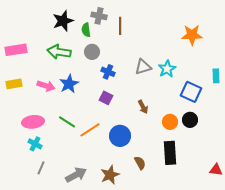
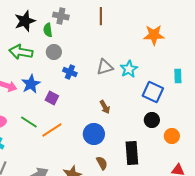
brown line: (120, 26) -> (101, 16), moved
purple square: (106, 98) -> (52, 98), moved
orange circle: (170, 122) -> (172, 136), moved
blue circle: (120, 136) -> (94, 134), moved

